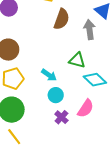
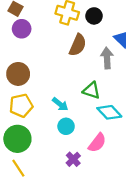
purple cross: (61, 117) -> (73, 159), moved

